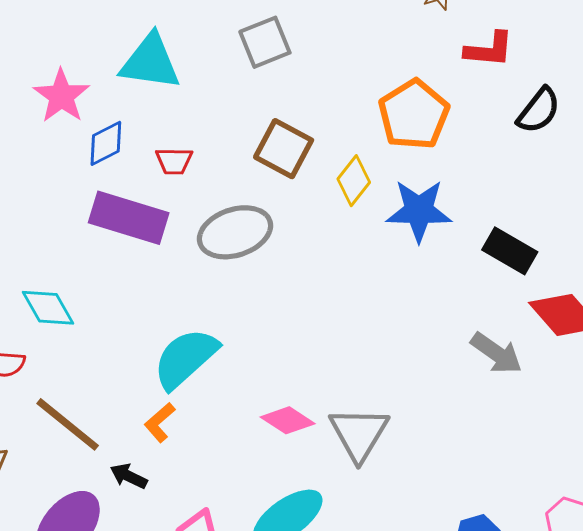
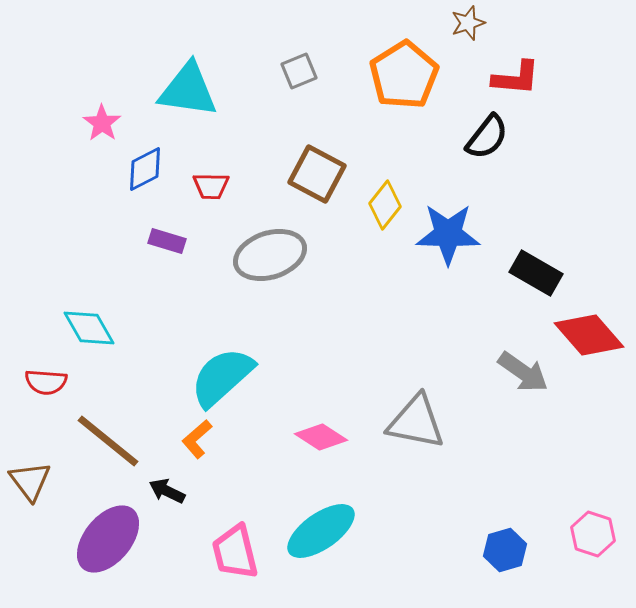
gray square: (265, 42) -> (299, 71), size x0.7
pink star: (61, 96) -> (102, 123), size x0.7
black semicircle: (539, 110) -> (487, 137), moved
orange pentagon: (414, 115) -> (404, 75), moved
purple rectangle: (129, 218) -> (167, 241), size x0.5
gray triangle: (359, 434) -> (416, 422), moved, turned -50

